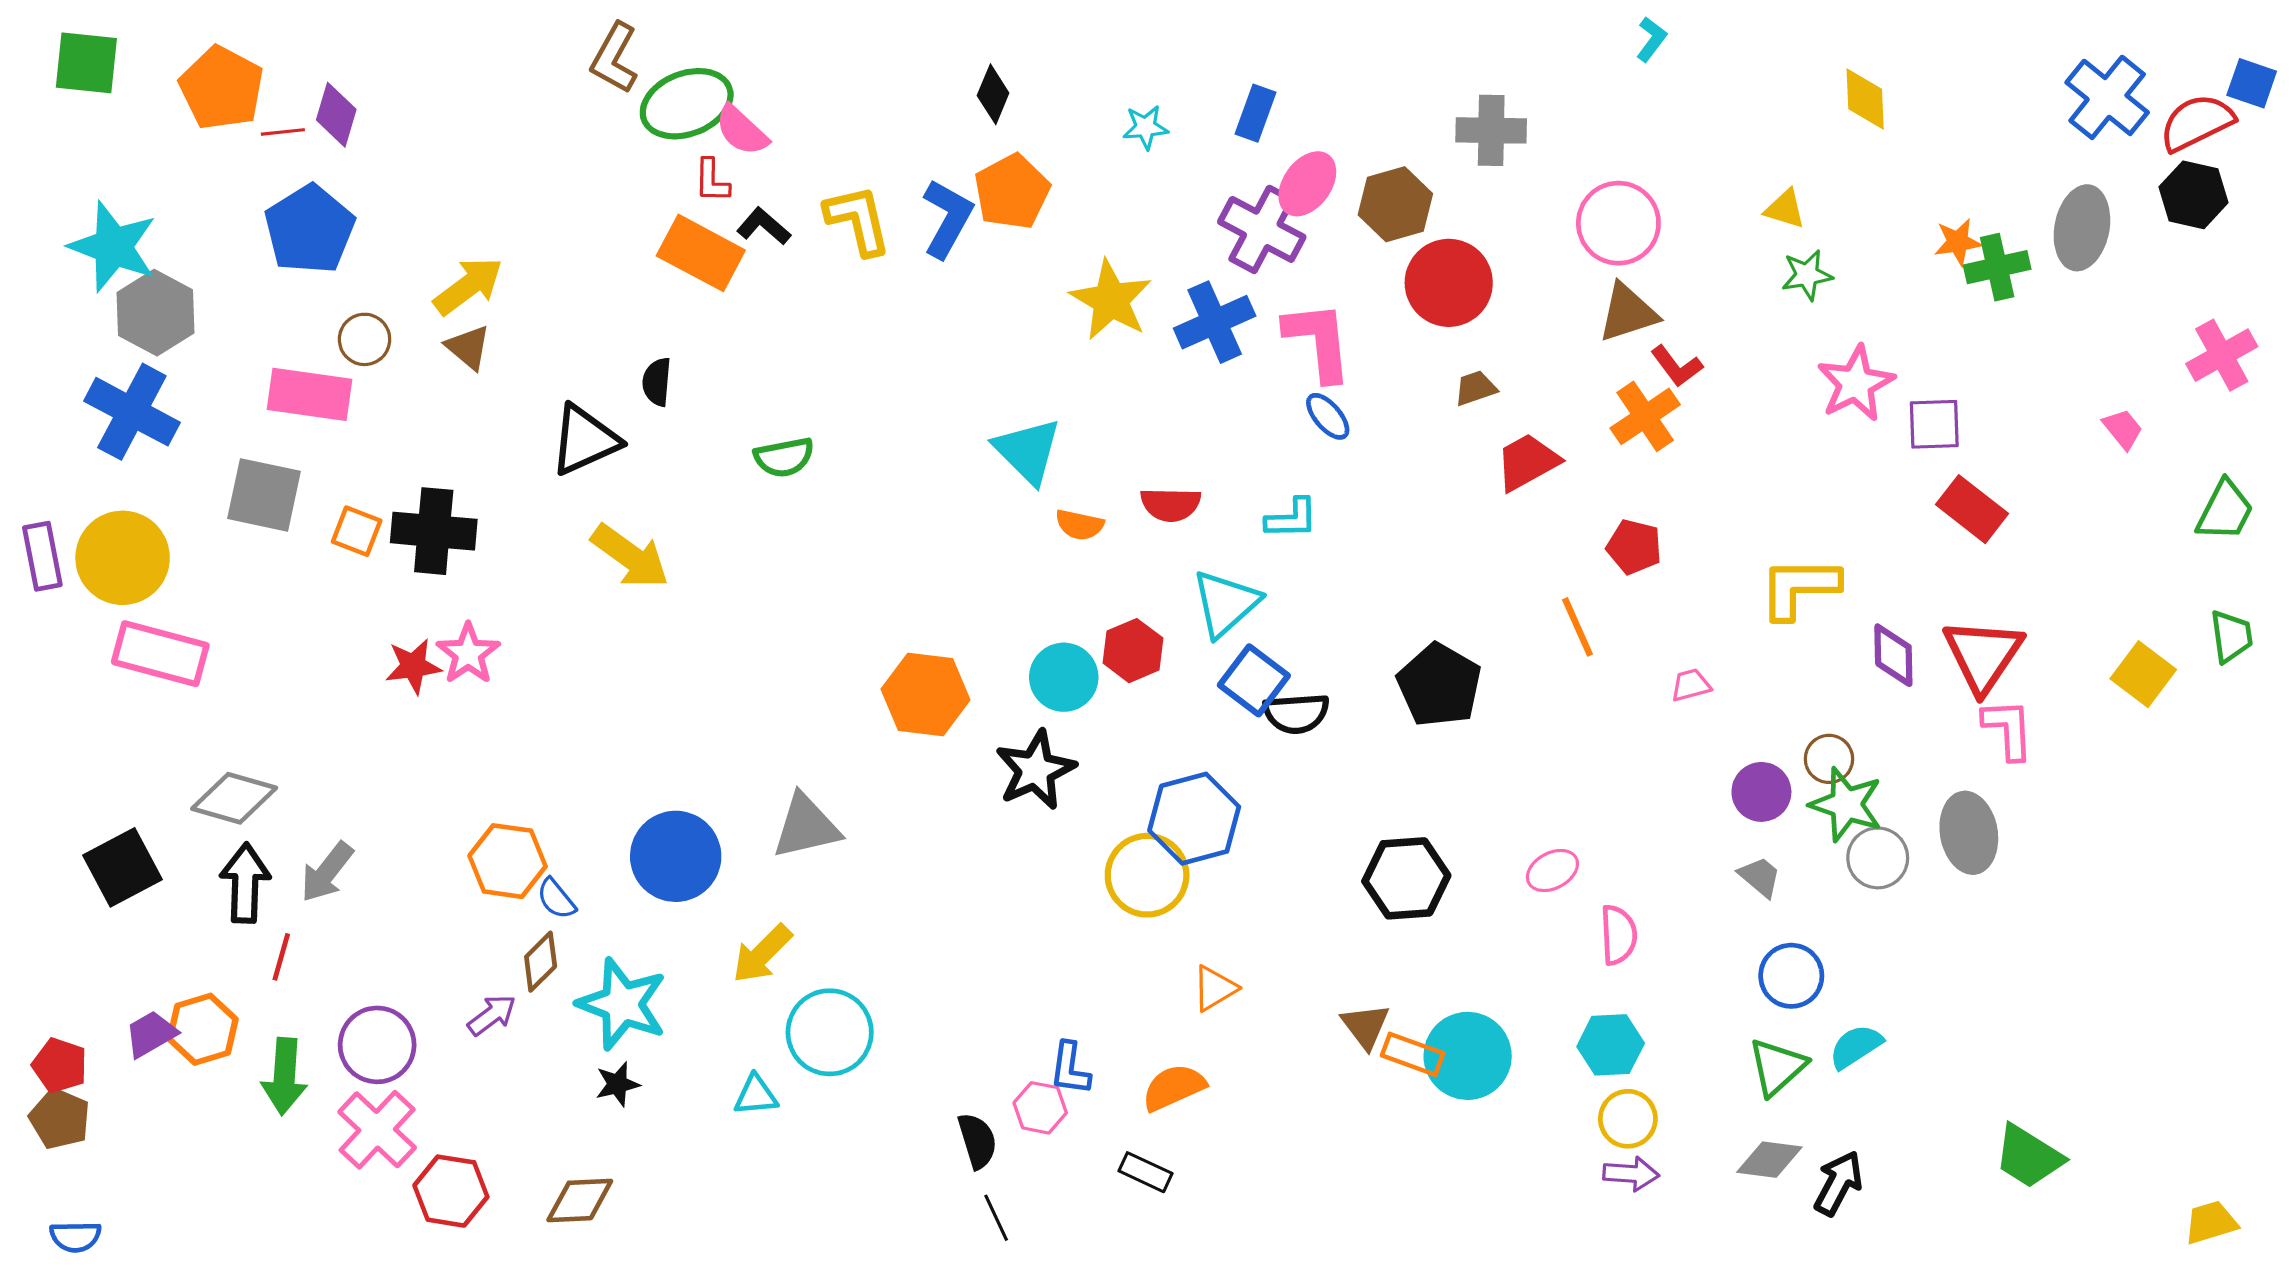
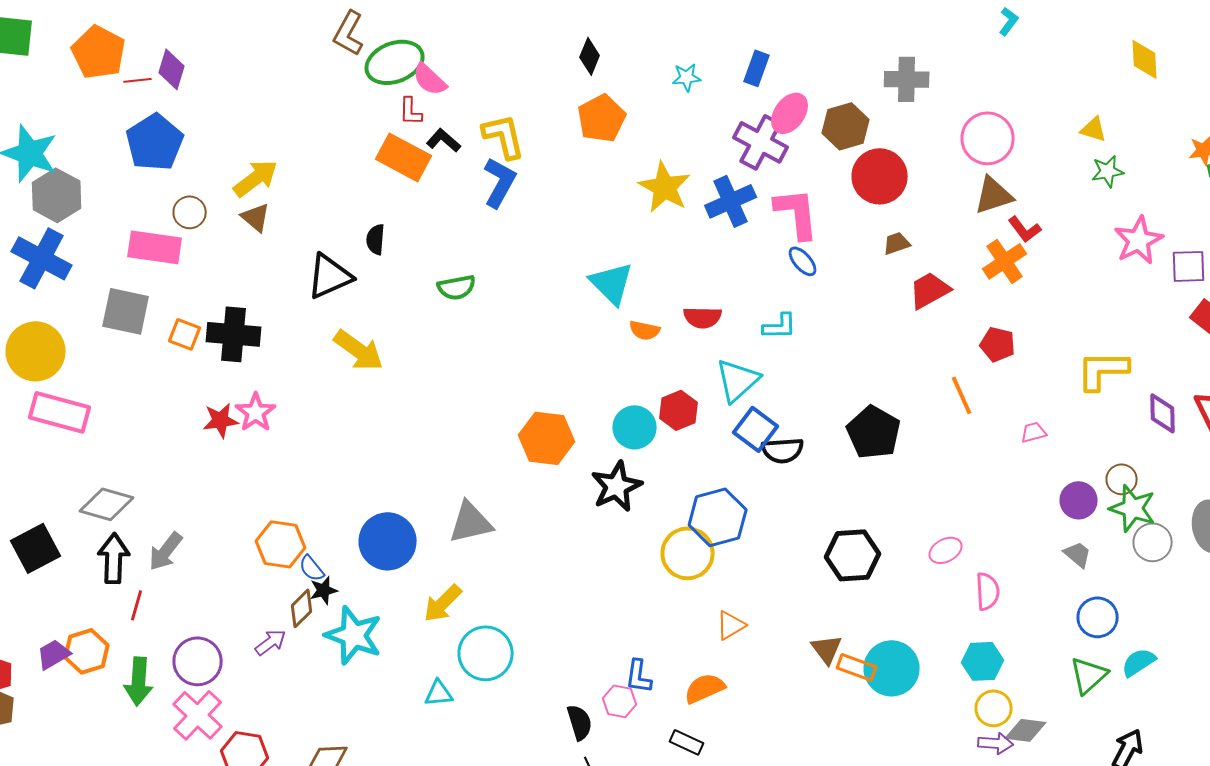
blue L-shape: (947, 218) -> (500, 182), moved
black star: (618, 1084) -> (324, 590), moved
gray diamond: (1769, 1160) -> (1026, 730), moved

